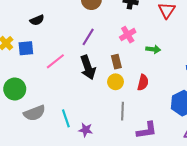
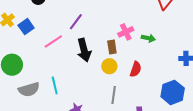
pink cross: (128, 35) -> (126, 32), moved
purple line: (88, 37) -> (76, 22), moved
blue square: (26, 48) -> (26, 27), turned -35
cyan line: (66, 118) -> (55, 85), moved

